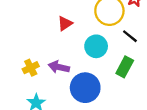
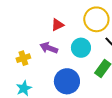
purple arrow: (59, 67) -> (49, 48), moved

